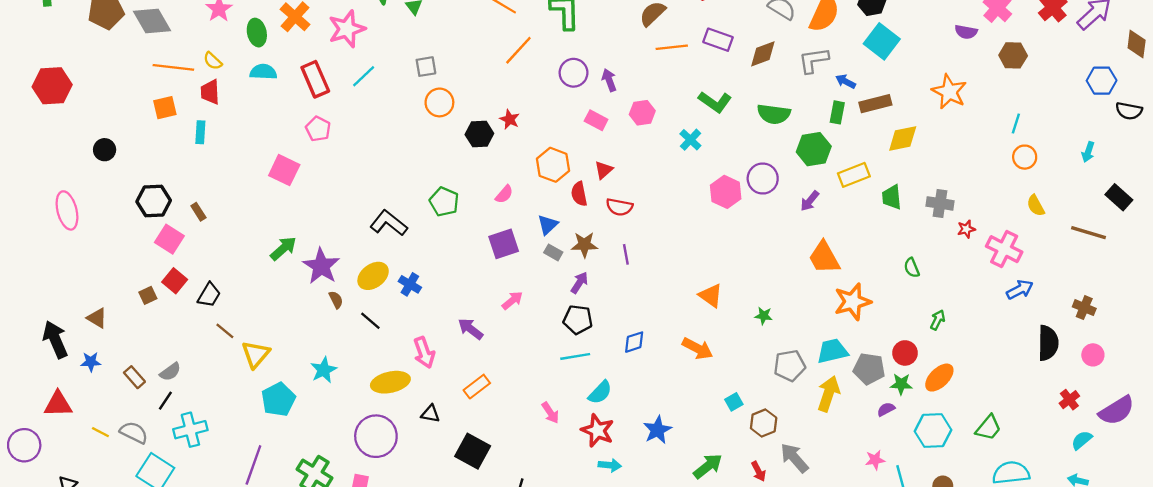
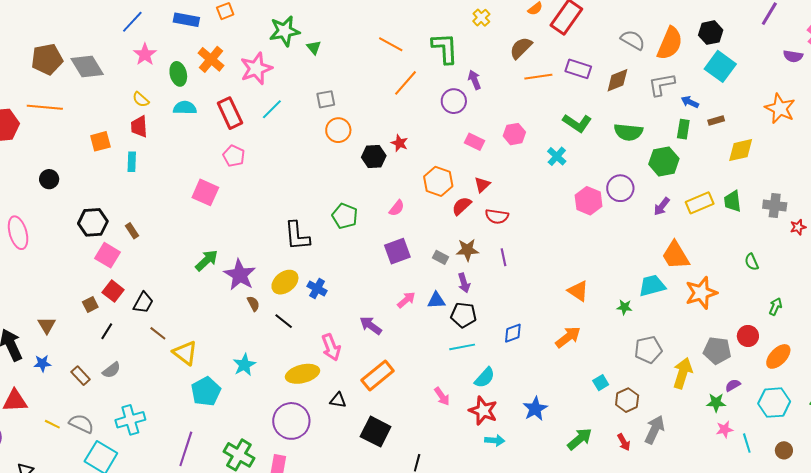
orange line: (173, 67) -> (45, 107), moved
purple arrow: (609, 80) -> (474, 80), moved
brown rectangle: (875, 104) -> (716, 121), size x0.6
yellow rectangle: (854, 175) -> (700, 203), moved
red semicircle: (579, 194) -> (462, 206), turned 60
black L-shape: (389, 223) -> (297, 236), turned -132
blue triangle: (548, 225) -> (436, 300), moved, turned 42
purple arrow: (579, 283) -> (464, 283), turned 132
brown triangle: (97, 318) -> (47, 325), turned 30
orange arrow: (697, 348) -> (568, 337), turned -64
cyan trapezoid: (832, 351) -> (652, 286), moved
yellow triangle: (256, 354) -> (185, 353), turned -32
green star: (901, 384) -> (716, 403), moved
orange rectangle: (477, 387) -> (378, 375), size x1.4
black line: (165, 401) -> (107, 331), moved
gray arrow: (794, 458) -> (655, 430), turned 68

